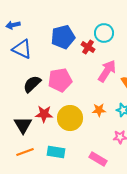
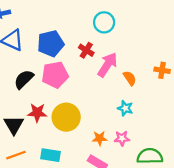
blue pentagon: (63, 37) -> (51, 44), moved
red cross: (88, 47) -> (86, 50), moved
orange star: (99, 110) -> (100, 138), moved

